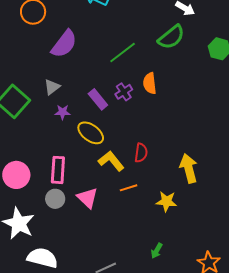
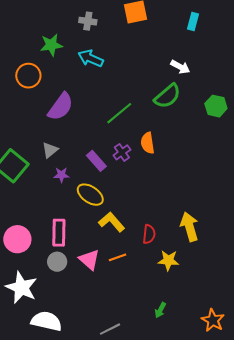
red semicircle: (141, 153) -> (149, 234), moved
orange line: (129, 188) -> (117, 257), moved

